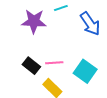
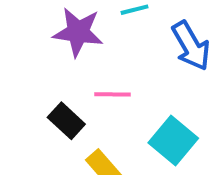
pink line: (54, 63) -> (113, 94), moved

